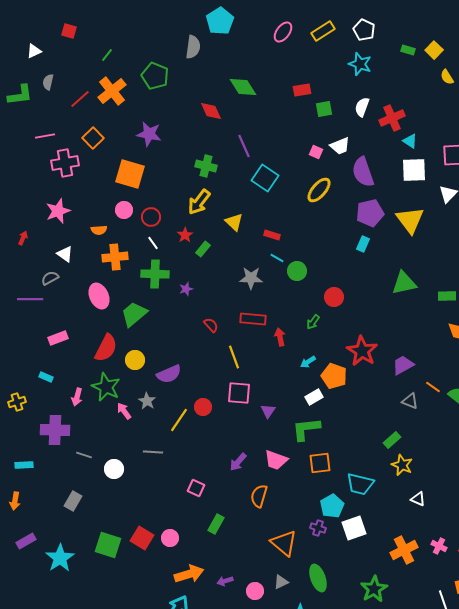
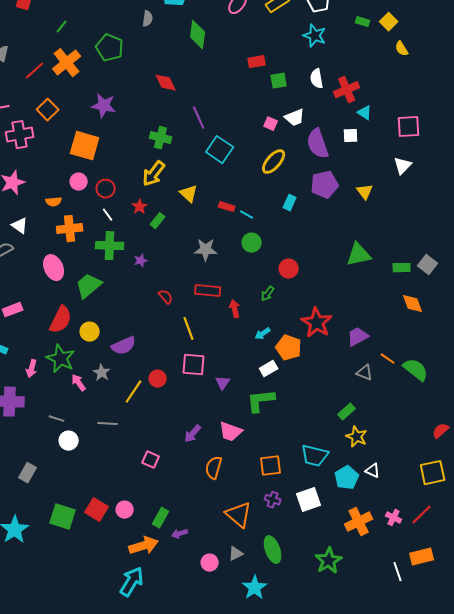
gray semicircle: (193, 47) -> (148, 19), size x0.7
green diamond: (243, 87) -> (198, 35), moved, turned 40
white semicircle: (362, 107) -> (317, 79), turned -30
white square: (414, 170) -> (351, 136), moved, size x0.6
yellow triangle: (410, 220) -> (365, 192), size x0.6
cyan rectangle: (363, 244) -> (290, 203), moved
cyan line: (277, 258) -> (247, 215), moved
gray line: (84, 455) -> (57, 419), moved
orange square: (320, 463) -> (271, 466), moved
cyan pentagon: (332, 506) -> (347, 478), moved
green rectangle: (216, 524) -> (161, 518), moved
purple arrow: (225, 581) -> (180, 534), moved

